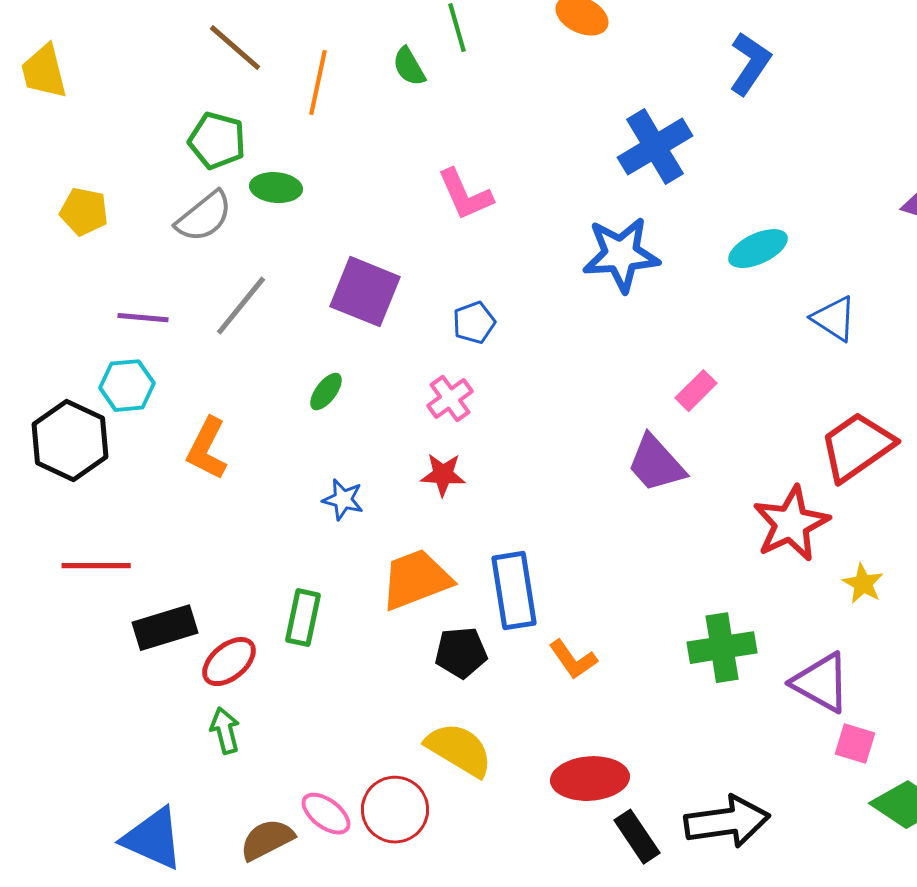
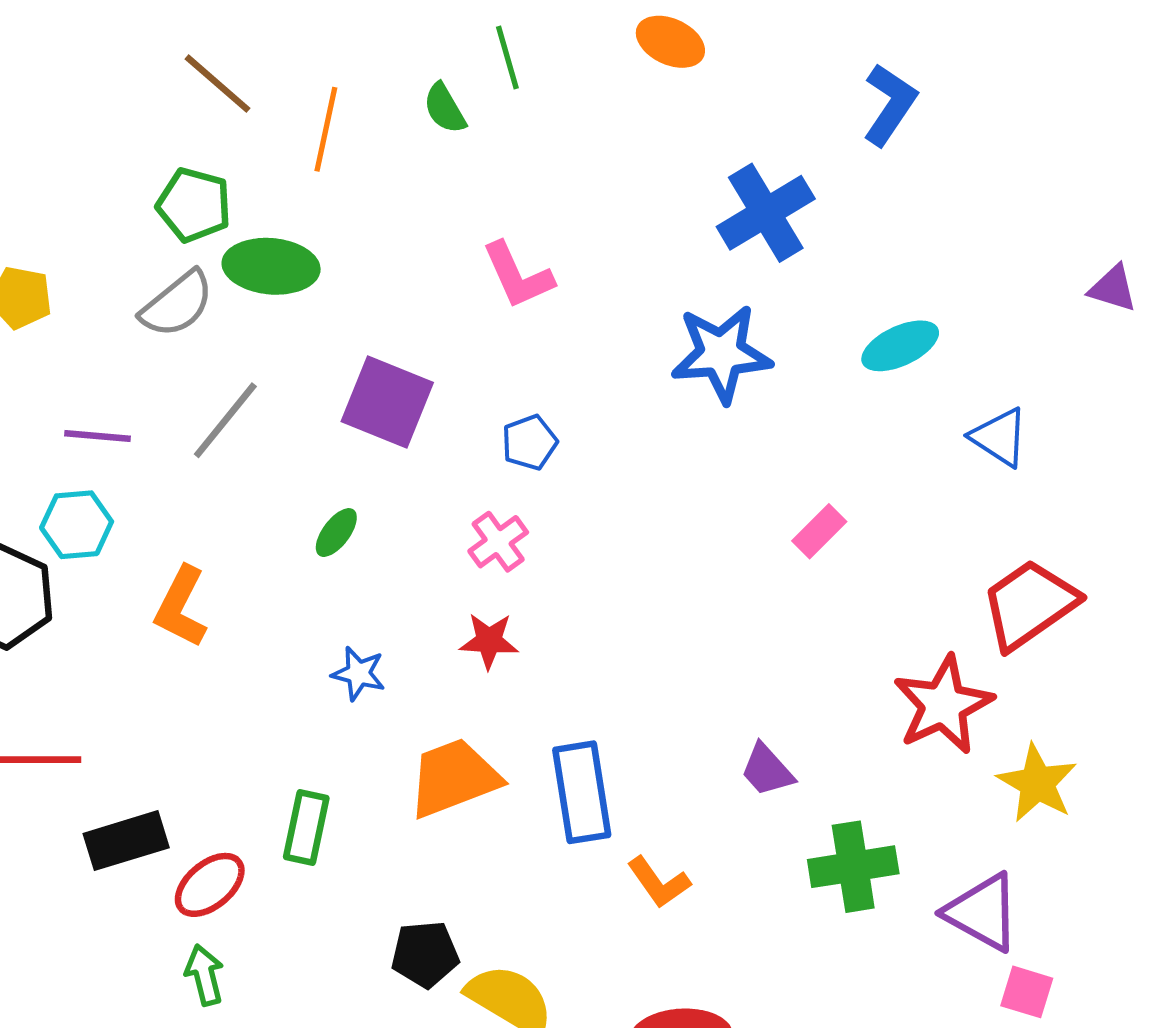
green ellipse: (276, 188) -> (271, 266), size x1.4
purple trapezoid: (656, 464) -> (767, 770), moved, size x0.7
yellow star: (863, 584) -> (1037, 783), size x1.5
black pentagon: (461, 653) -> (425, 954), moved

